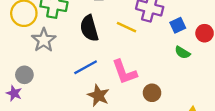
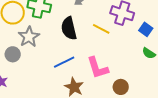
blue square: (178, 25) -> (146, 29), turned -32
gray circle: (24, 75) -> (13, 54), moved

